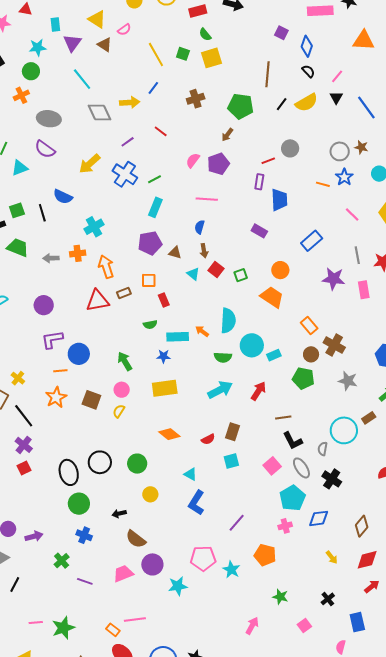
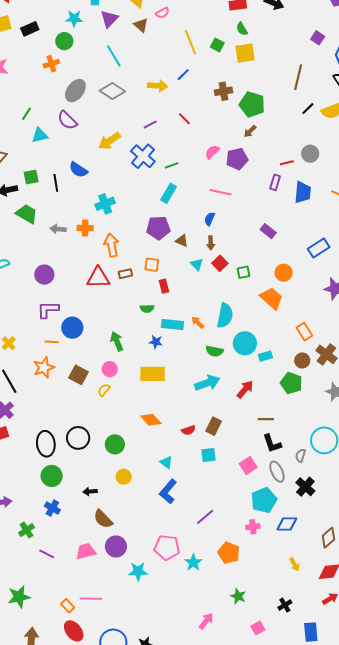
green pentagon: (241, 106) -> (252, 104), moved
gray diamond: (99, 113) -> (112, 91), moved, turned -40
gray ellipse: (49, 119) -> (75, 91), turned -70
blue trapezoid: (279, 200) -> (303, 192), moved

